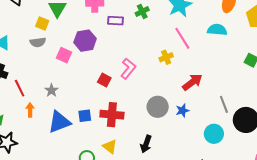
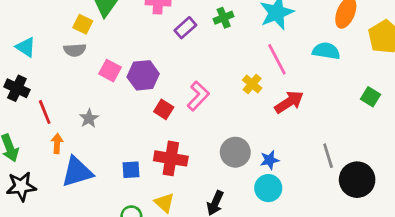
purple rectangle: (116, 21) -> (185, 28), turned -49
purple hexagon: (85, 41) -> (143, 75), moved
yellow cross: (166, 57) -> (252, 84), turned -32
red arrow: (192, 82) -> (289, 102), moved
blue square: (85, 116) -> (131, 170), moved
blue triangle: (59, 122) -> (77, 172), moved
cyan circle: (214, 134) -> (268, 188), moved

